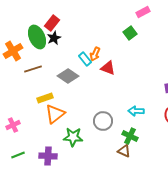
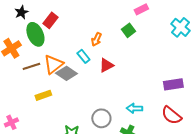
black star: (54, 38) -> (21, 12), moved
orange arrow: (95, 54) -> (96, 39), moved
red triangle: (108, 68) -> (106, 65), turned -49
orange triangle: (55, 114) -> (53, 64), moved

